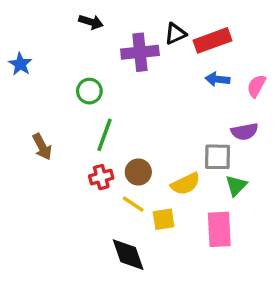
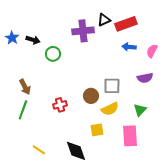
black arrow: (91, 22) -> (33, 40), moved
green line: (105, 135) -> (23, 110), moved
gray square: (218, 157) -> (112, 86), moved
brown circle: (138, 172) -> (91, 96), moved
yellow line: (133, 204) -> (39, 150), moved

